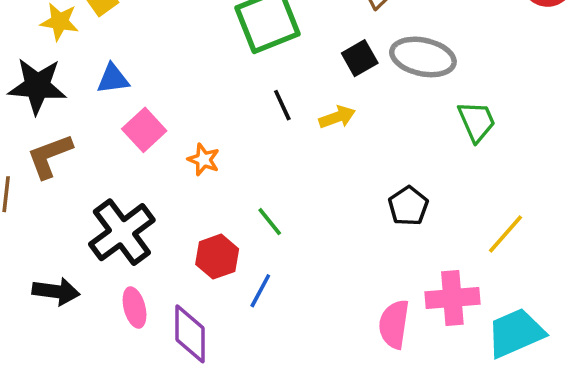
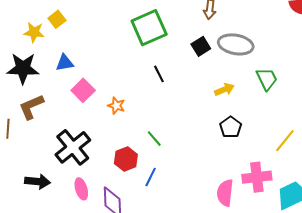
yellow arrow: (337, 117) -> (224, 90), moved

